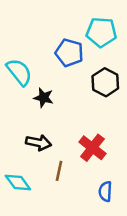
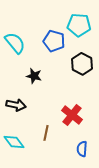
cyan semicircle: (19, 72) -> (15, 43), moved
black arrow: (38, 143) -> (16, 105), moved

